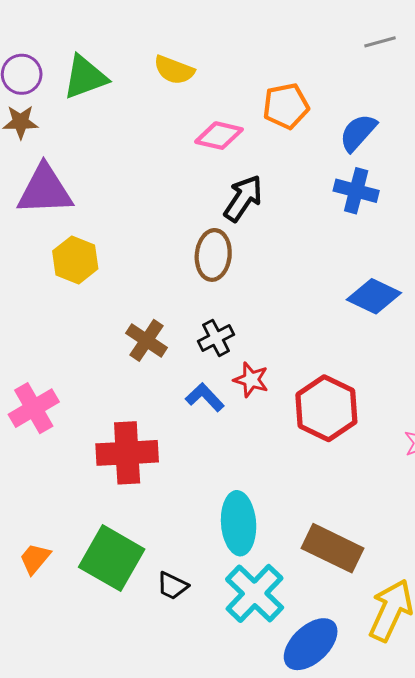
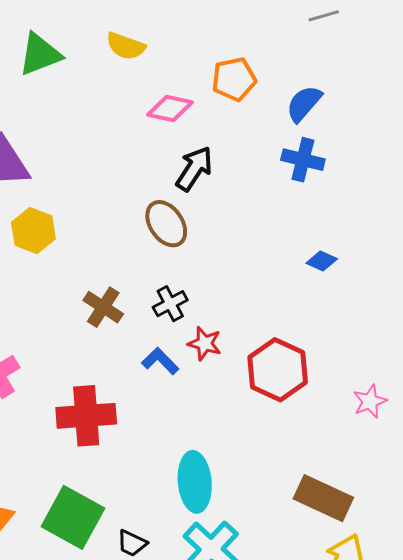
brown ellipse: (213, 255) -> (166, 224), turned -39
blue diamond: (374, 296) -> (322, 261), size x0.6
brown rectangle: (332, 548) -> (323, 498), moved

